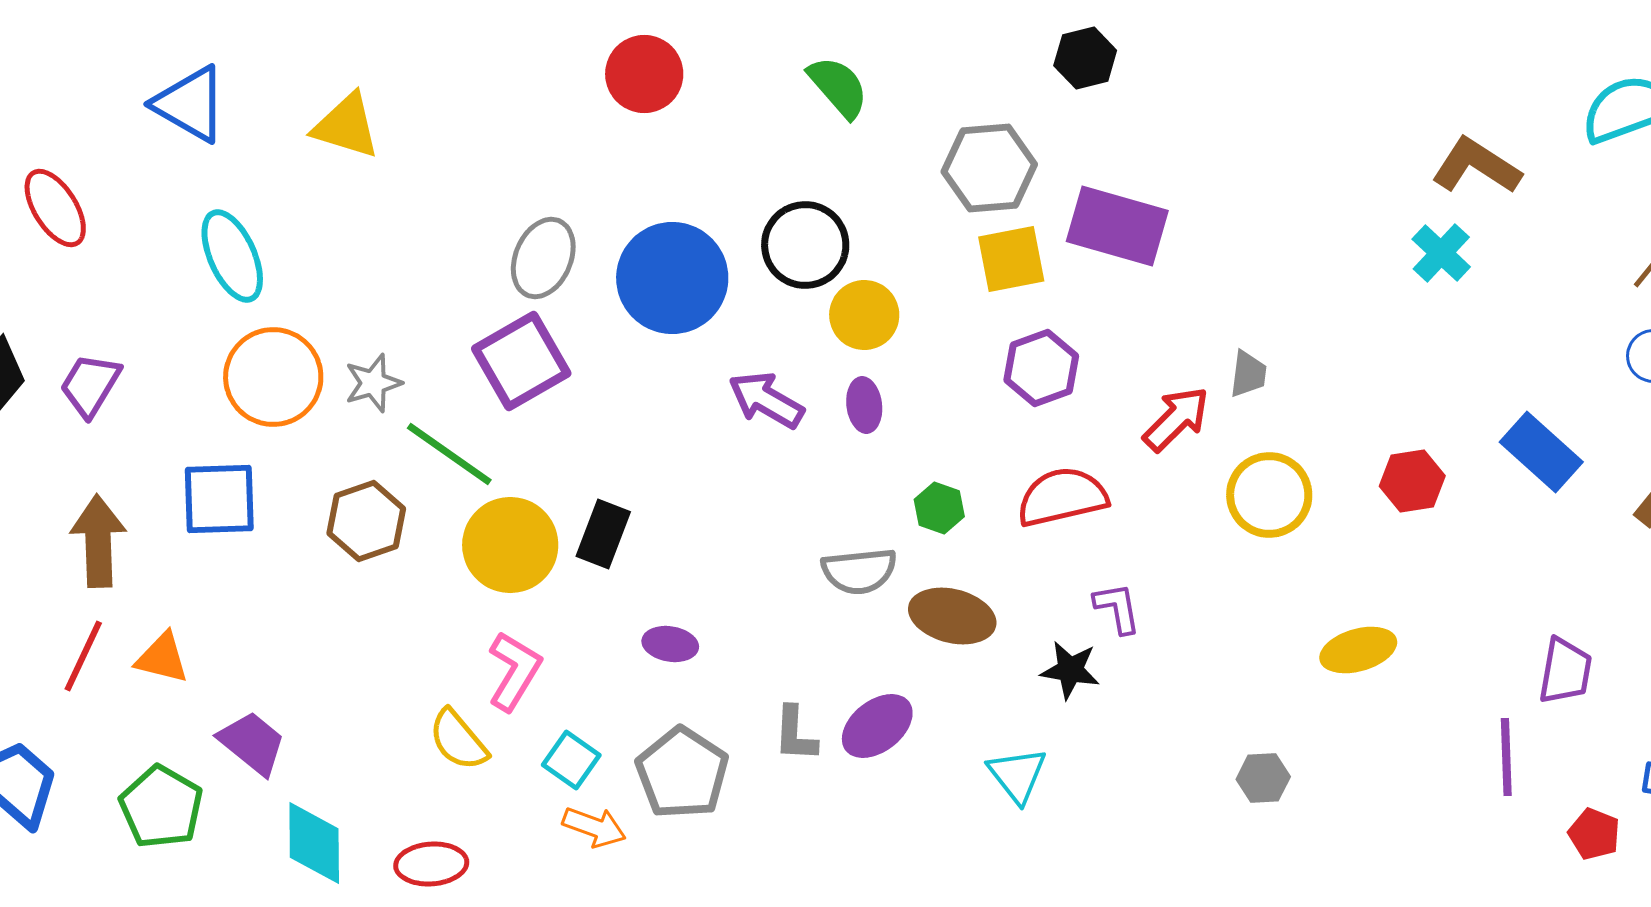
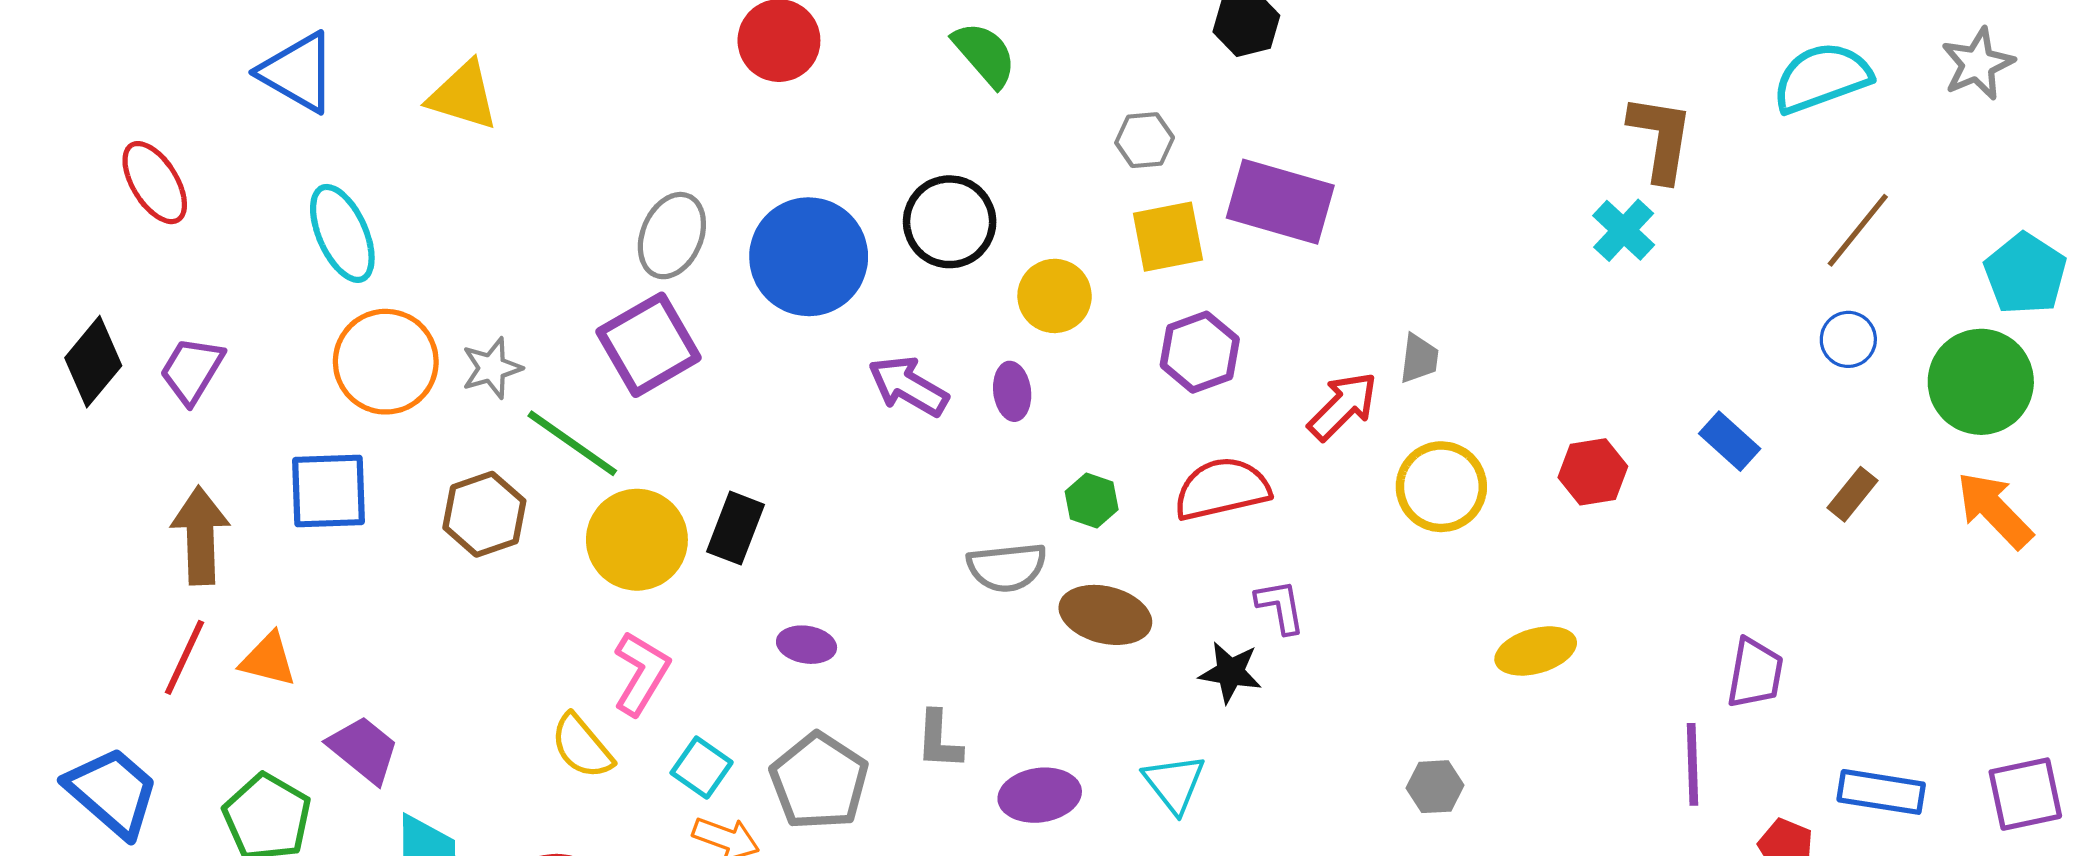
brown L-shape: (1476, 166) -> (1661, 138), turned 66
gray hexagon: (989, 168) -> (1145, 140), size x0.6
yellow circle: (864, 315) -> (1055, 296), moved
blue rectangle: (1541, 452) -> (1730, 441), size x0.7
purple ellipse: (877, 726) -> (1040, 795), moved, turned 30

